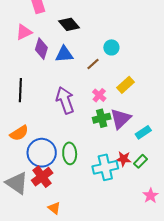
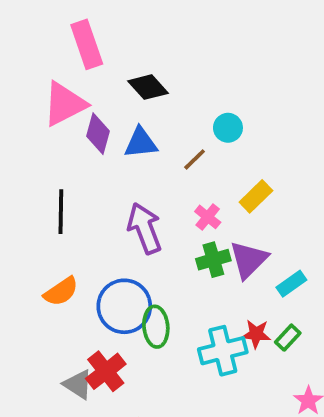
pink triangle: (24, 32) -> (64, 104), size x1.5
blue circle: (42, 153) -> (124, 306), moved
gray triangle: (17, 183) -> (78, 384), moved, size x0.7

